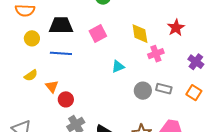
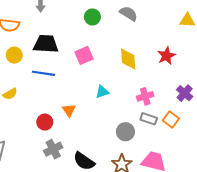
pink cross: (156, 54) -> (145, 96), moved
orange triangle: (52, 86) -> (69, 110), moved
gray circle: (143, 91) -> (125, 132), moved
orange square: (194, 93) -> (171, 120), moved

